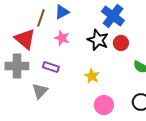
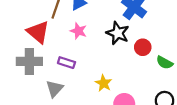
red circle: (121, 43) -> (143, 47), moved
yellow star: (92, 76) -> (104, 83), moved

